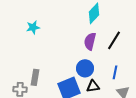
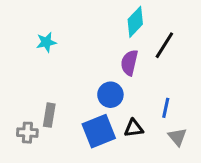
black line: (114, 40) -> (164, 45), moved
blue circle: (85, 68) -> (110, 95), moved

